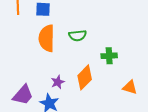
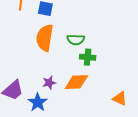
green cross: (109, 56) -> (88, 57), moved
orange diamond: (85, 77) -> (76, 82), turned 35

